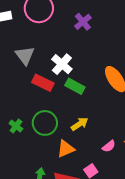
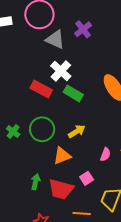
gray triangle: (25, 55) -> (55, 39), moved, turned -30
pink semicircle: (109, 146) -> (105, 154), turned -32

